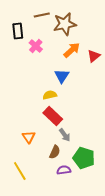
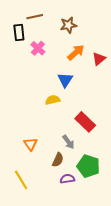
brown line: (42, 15) -> (35, 17), moved
brown star: (65, 24) -> (68, 25), size x0.7
red rectangle: (53, 116) -> (85, 122), moved

